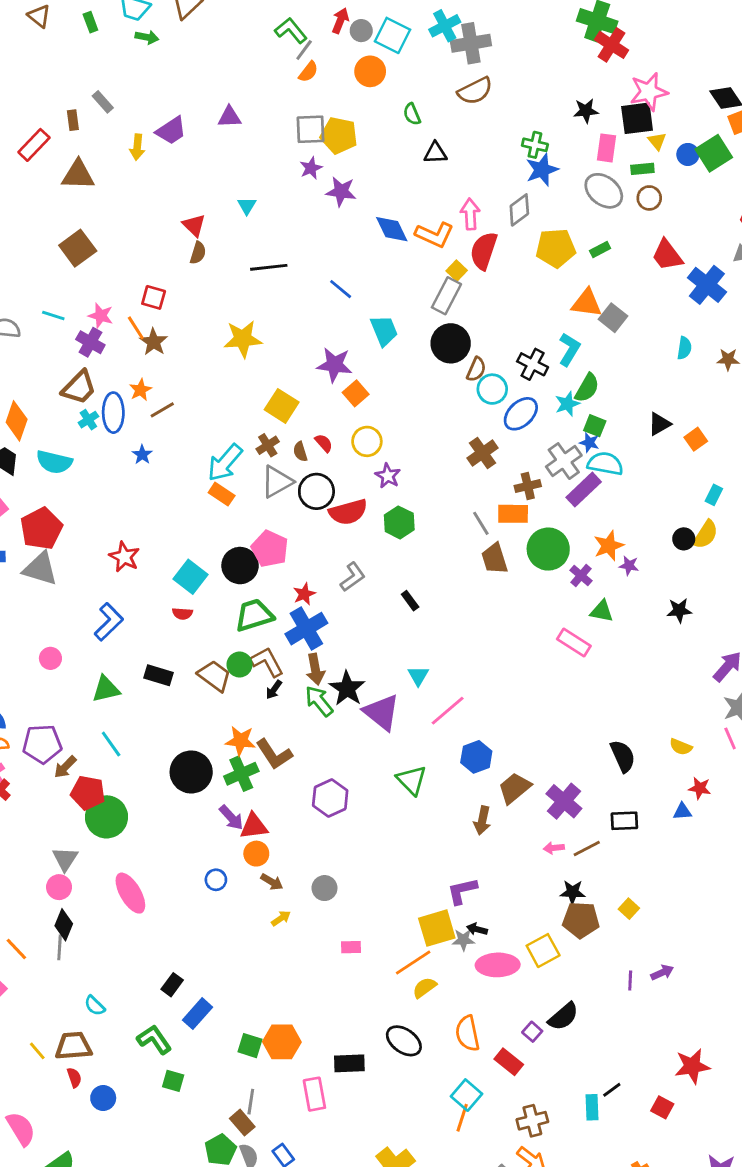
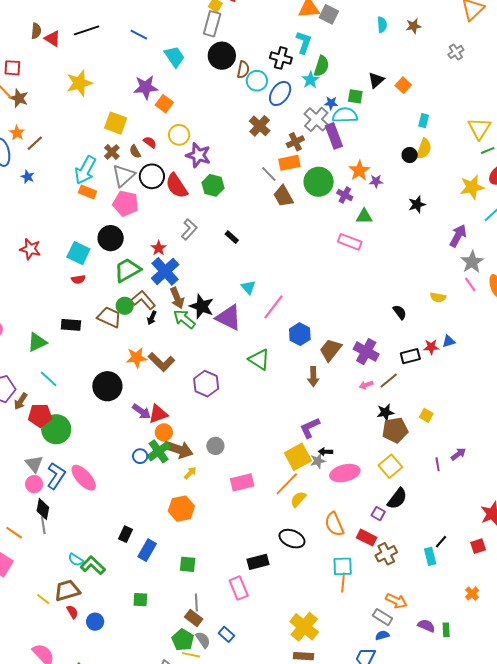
red triangle: (194, 225) -> (52, 39), moved
green square: (595, 426) -> (355, 96), moved
purple star: (388, 476) -> (198, 155), size x1.4
purple rectangle: (584, 490) -> (334, 136), turned -55
red semicircle: (348, 512) -> (177, 186), turned 84
pink pentagon: (270, 549) -> (126, 204), moved
blue L-shape: (109, 622) -> (56, 476), moved
black semicircle: (623, 756) -> (400, 312), size x0.7
green cross: (241, 774) -> (159, 451), moved
red star: (700, 788) -> (431, 347), moved
brown arrow: (272, 882) -> (179, 449), size x1.8
pink rectangle: (351, 947) -> (242, 482), size x1.6
yellow square: (543, 951) -> (390, 466), moved
green L-shape: (154, 1040) -> (93, 565), moved
orange hexagon: (282, 1042) -> (181, 509), moved
cyan square: (466, 1095) -> (343, 566), turned -30
red square: (662, 1107) -> (478, 546), turned -35
brown cross: (532, 1121) -> (386, 554), moved

